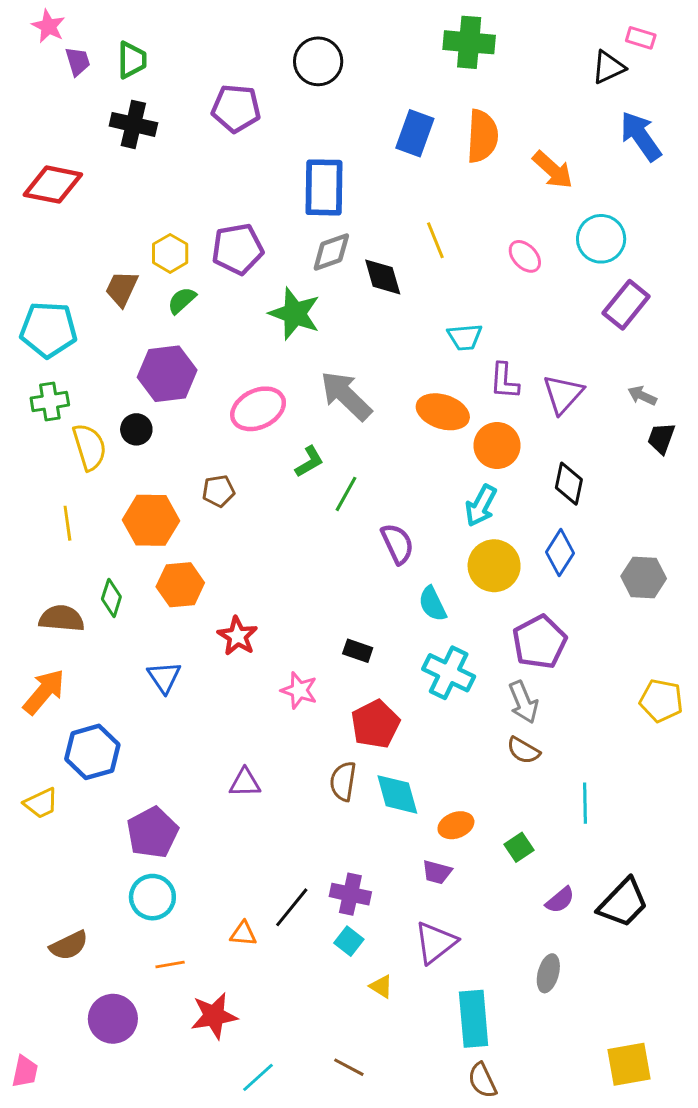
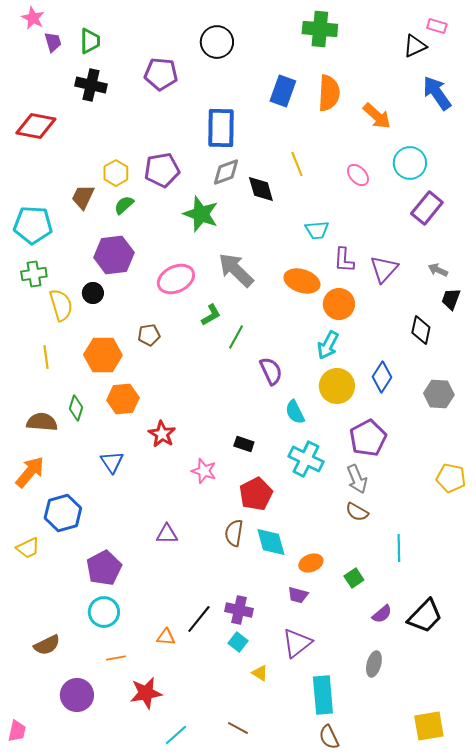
black diamond: (569, 484) -> (421, 330), moved

